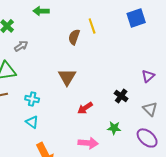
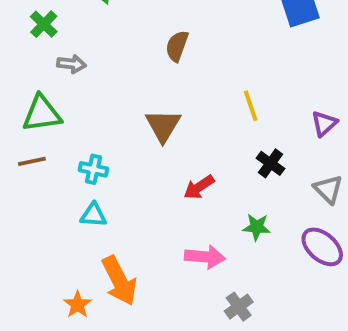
yellow line: (92, 26) -> (251, 106), moved
gray arrow: (21, 46) -> (72, 64), turned 40
cyan triangle: (32, 122) -> (93, 215), turned -32

